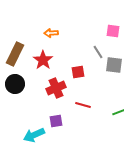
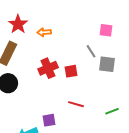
red star: (43, 60) -> (18, 24), moved
red cross: (56, 88) -> (48, 68), moved

